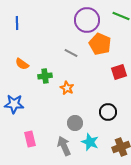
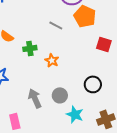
red square: (119, 72) -> (104, 44), turned 35
pink rectangle: (30, 139) -> (15, 121), moved
gray arrow: (64, 146) -> (35, 98), moved

